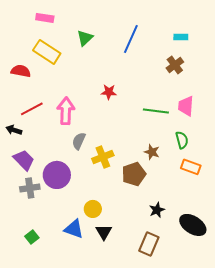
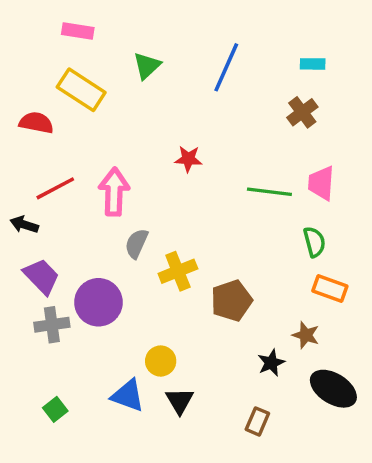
brown star: (152, 152) -> (306, 335), moved
brown rectangle: (149, 244) -> (257, 421), size x0.7

